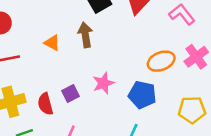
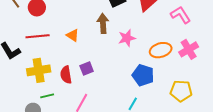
orange triangle: (52, 43) -> (73, 35), moved
pink star: (103, 83) -> (127, 38), moved

